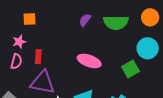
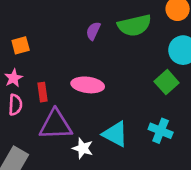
pink ellipse: (89, 61) -> (88, 85), moved

